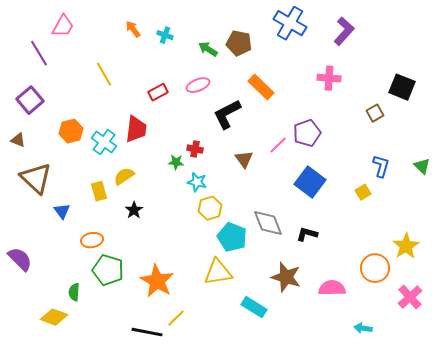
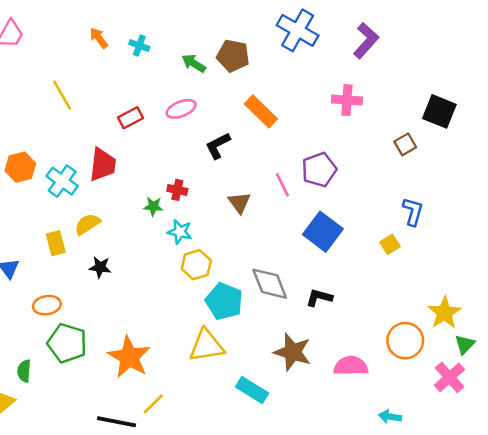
black L-shape: (227, 114) -> (218, 146), size x0.7
pink line: (278, 145) -> (282, 185), turned -72
green triangle: (422, 166) -> (465, 344), moved, turned 30
black star: (134, 210) -> (100, 267), turned -30

